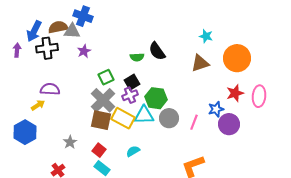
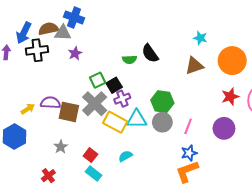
black square: (132, 82) -> (114, 85), moved
purple semicircle: (50, 89) -> (50, 103), moved
green hexagon: (156, 98) -> (162, 102), moved
blue star: (216, 109) -> (189, 153), moved
brown square: (101, 120) -> (69, 112), moved

